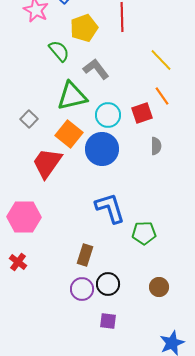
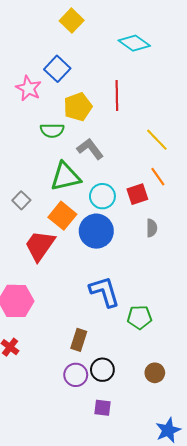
green semicircle: (59, 51) -> (52, 130), turned 130

